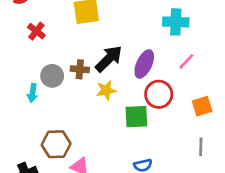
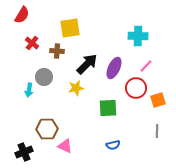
brown cross: (80, 69) -> (57, 51), moved
yellow star: (106, 90) -> (76, 88), moved
red circle: (159, 94) -> (136, 88), moved

